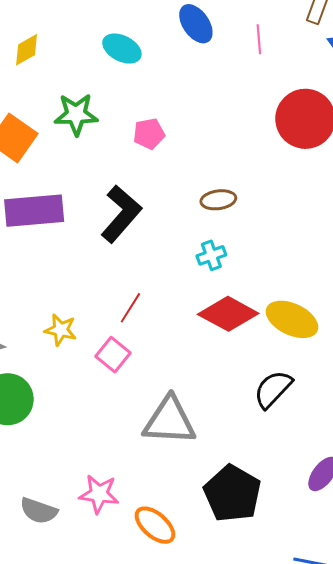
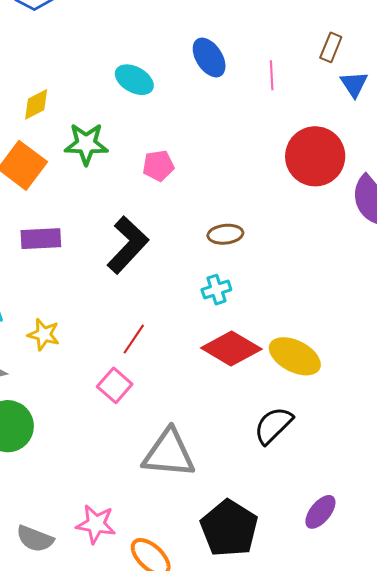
yellow diamond: (27, 50) -> (36, 104), moved
purple rectangle: (34, 211) -> (41, 239), size x0.7
yellow star: (61, 330) -> (44, 334), moved

